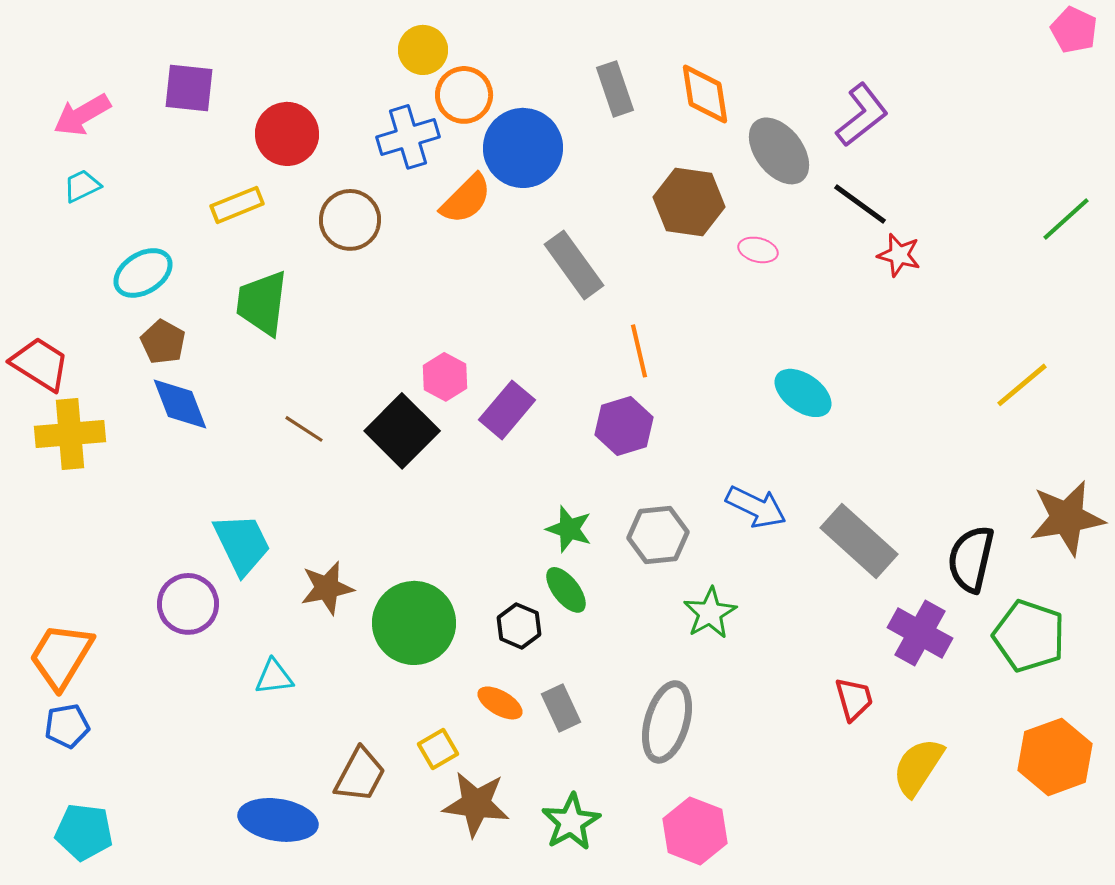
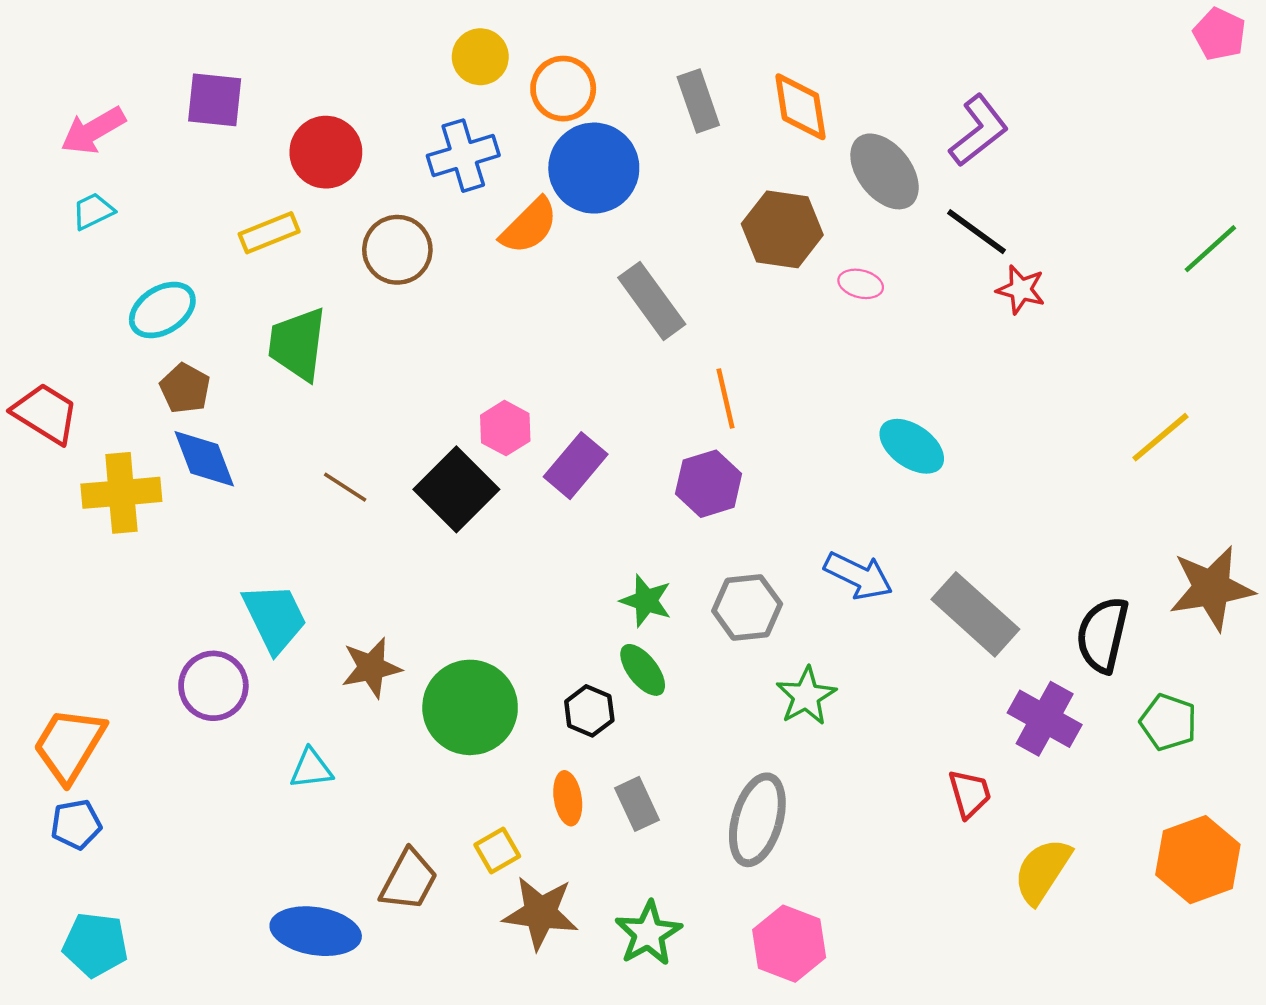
orange circle: (464, 95) -> (563, 89), moved
yellow cross: (70, 434) -> (121, 493), moved
green pentagon: (1029, 636) -> (1168, 722), size x0.7
orange ellipse: (500, 703) -> (568, 798), turned 51

